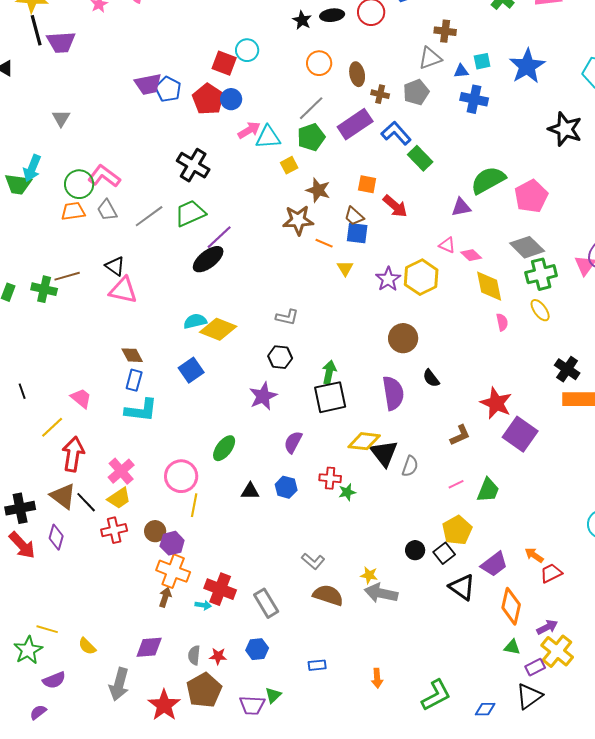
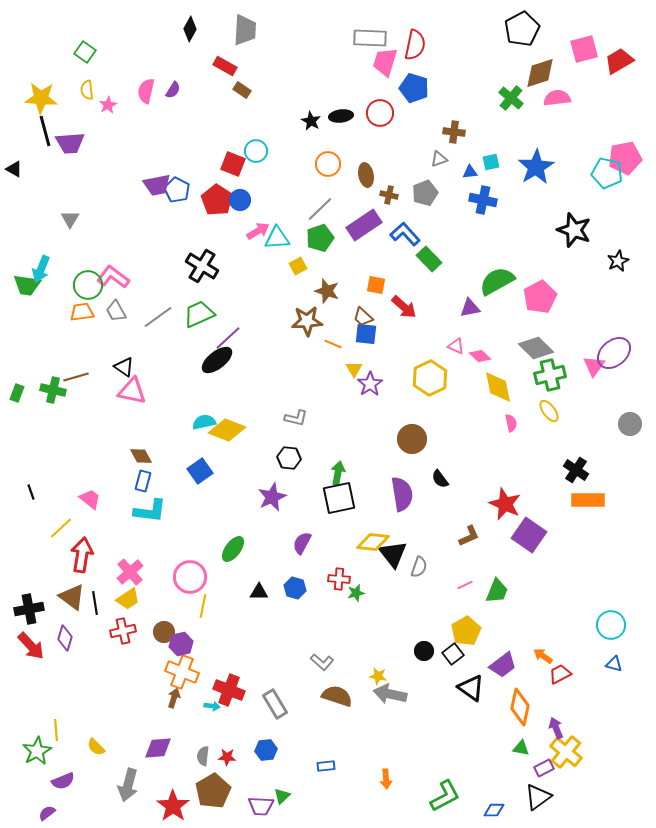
gray triangle: (430, 58) -> (439, 159), size x0.7
purple star: (388, 279) -> (370, 384), moved
black line: (86, 502) -> (95, 603), turned 35
purple arrow: (547, 627) -> (556, 728), turned -85
yellow line: (47, 629) -> (56, 730), turned 70

